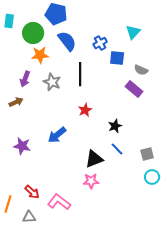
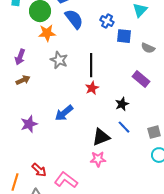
blue cross: (100, 43) -> (107, 21), turned -32
black line: (80, 74) -> (91, 65), moved
purple arrow: (25, 79) -> (20, 57), moved
purple rectangle: (134, 89) -> (141, 79), moved
purple star: (22, 146) -> (29, 124), turned -30

